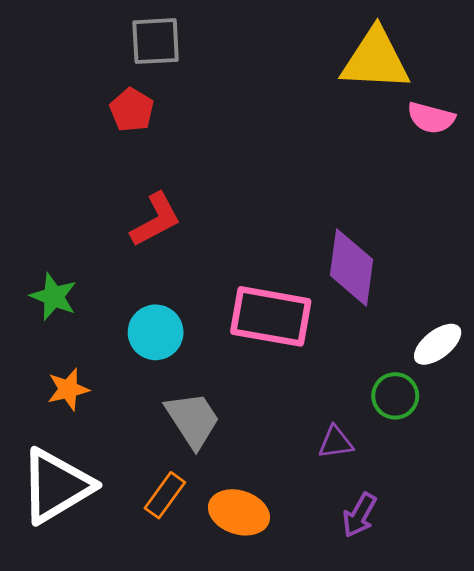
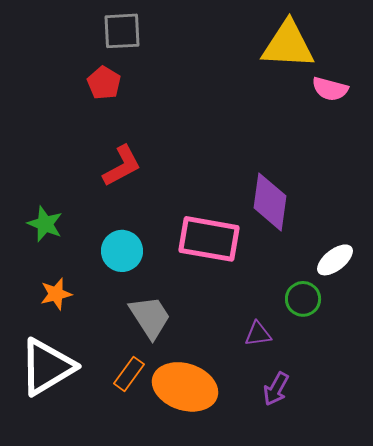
orange ellipse: (239, 512) -> (185, 387), size x1.4

